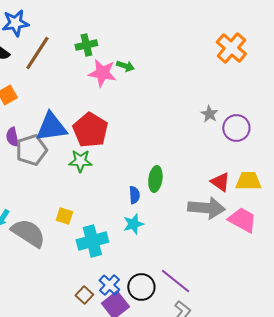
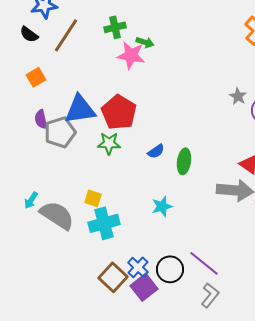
green arrow: (125, 66) -> (145, 42), moved
blue semicircle: (134, 195) -> (156, 151), moved, turned 60
cyan cross: (92, 241) -> (104, 223), moved
brown square: (84, 295) -> (113, 277), size x1.6

